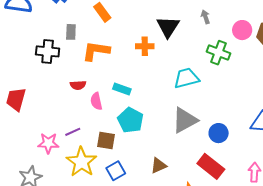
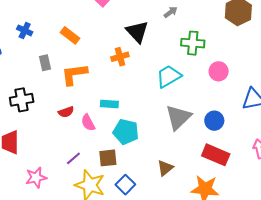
gray arrow: (205, 17) -> (171, 12), turned 88
pink circle: (242, 30) -> (219, 71), moved
black cross: (48, 51) -> (22, 100), moved
pink star: (48, 143) -> (36, 178), moved

